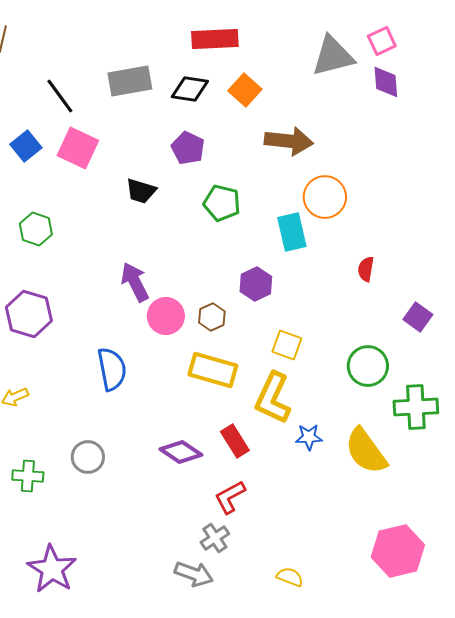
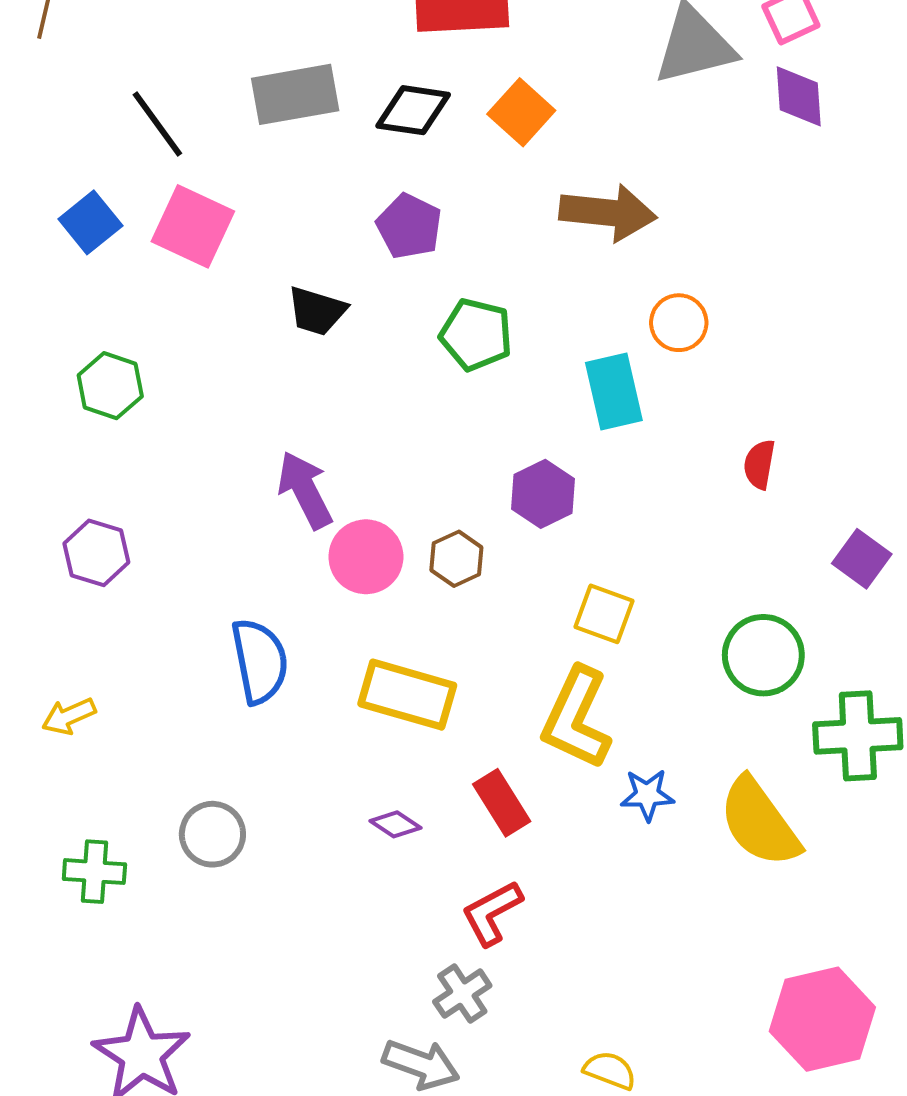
orange circle: (325, 197) -> (679, 323), size x0.7
purple hexagon: (29, 314) -> (96, 553), size x0.7
yellow rectangle: (213, 370) -> (407, 695), moved
purple diamond: (181, 452) -> (395, 824), size x0.6

